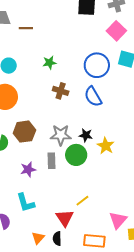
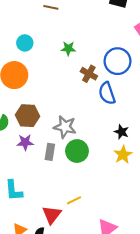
brown cross: (61, 91) -> (89, 74), moved
black star: (86, 135) -> (122, 132), moved
yellow star: (106, 146) -> (123, 155), moved
purple star: (28, 169) -> (25, 142), moved

